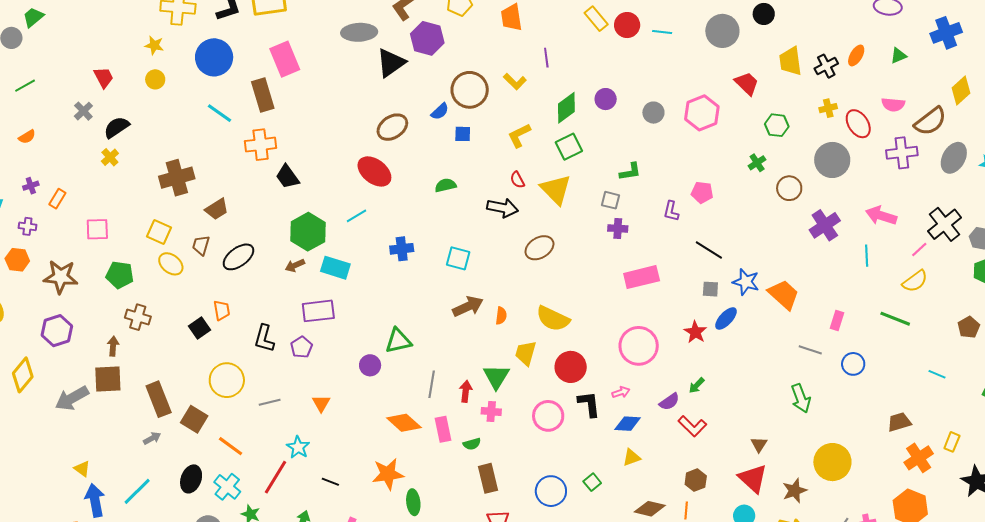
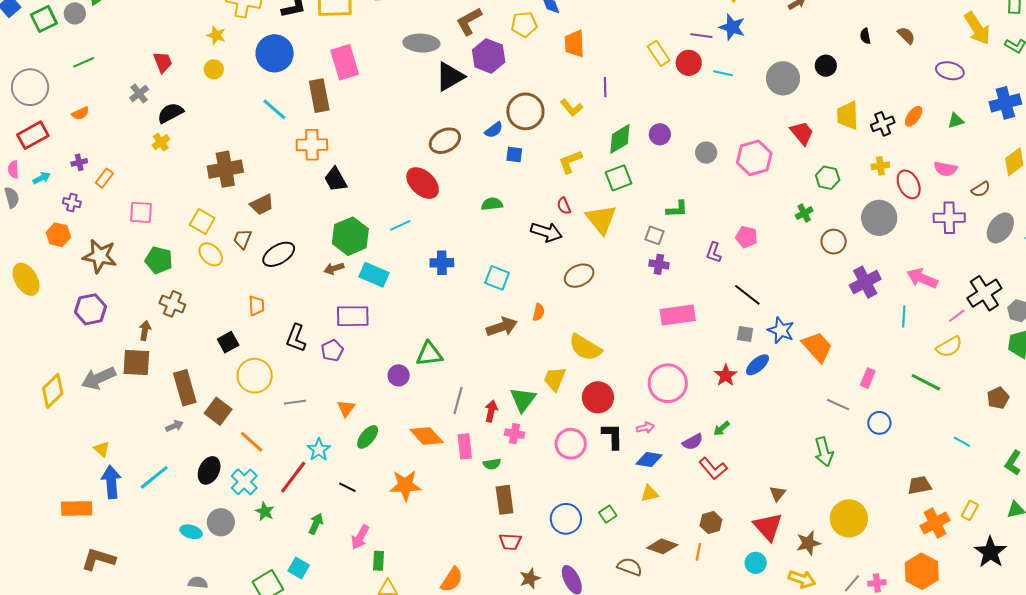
brown semicircle: (930, 121) -> (981, 189), size x0.6
orange semicircle: (501, 316) -> (539, 312), moved
black square: (200, 328) -> (228, 342), moved
yellow diamond: (23, 375) -> (53, 391), moved
green ellipse: (413, 502) -> (368, 437), moved, turned 40

